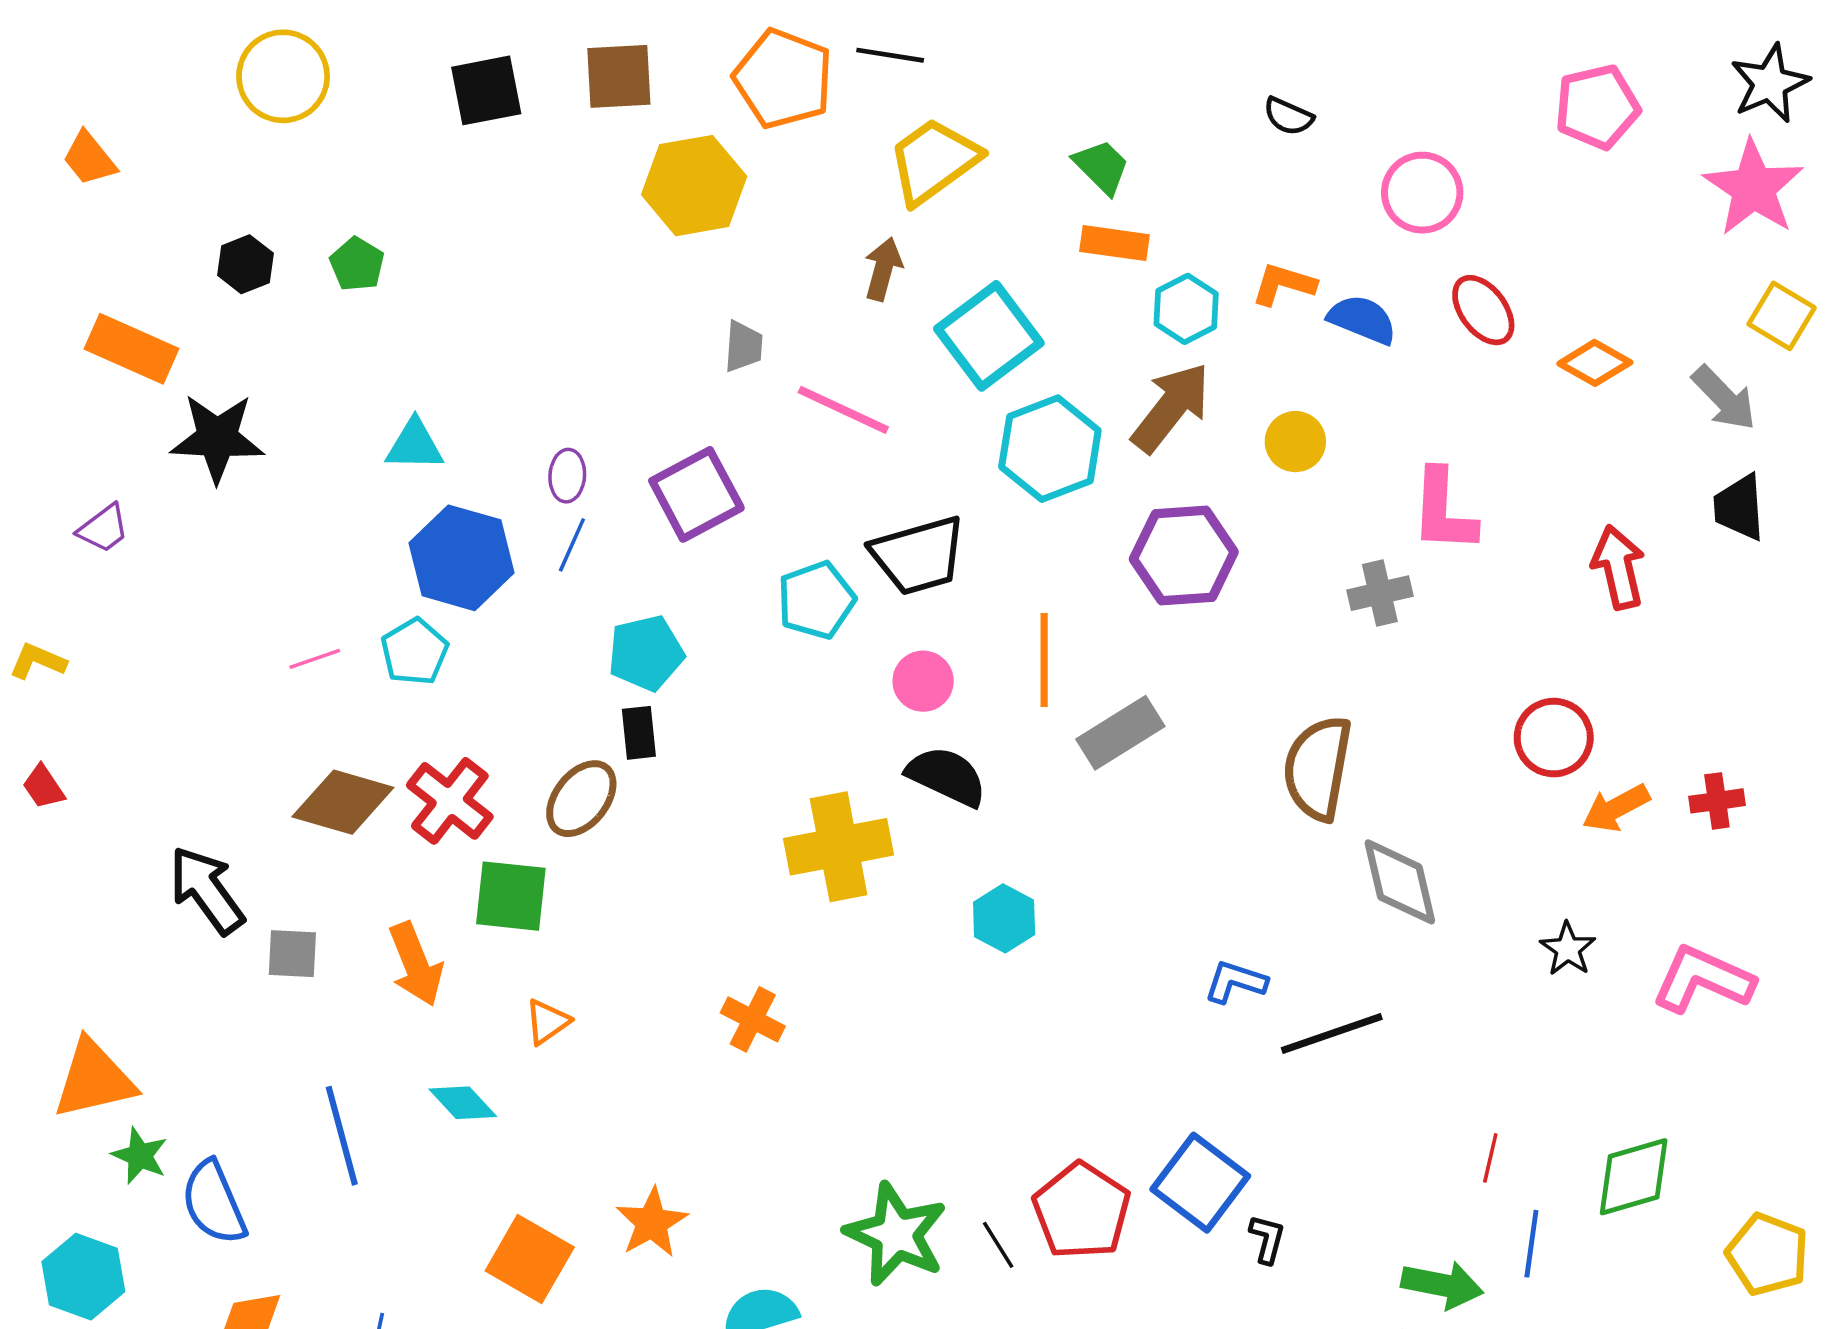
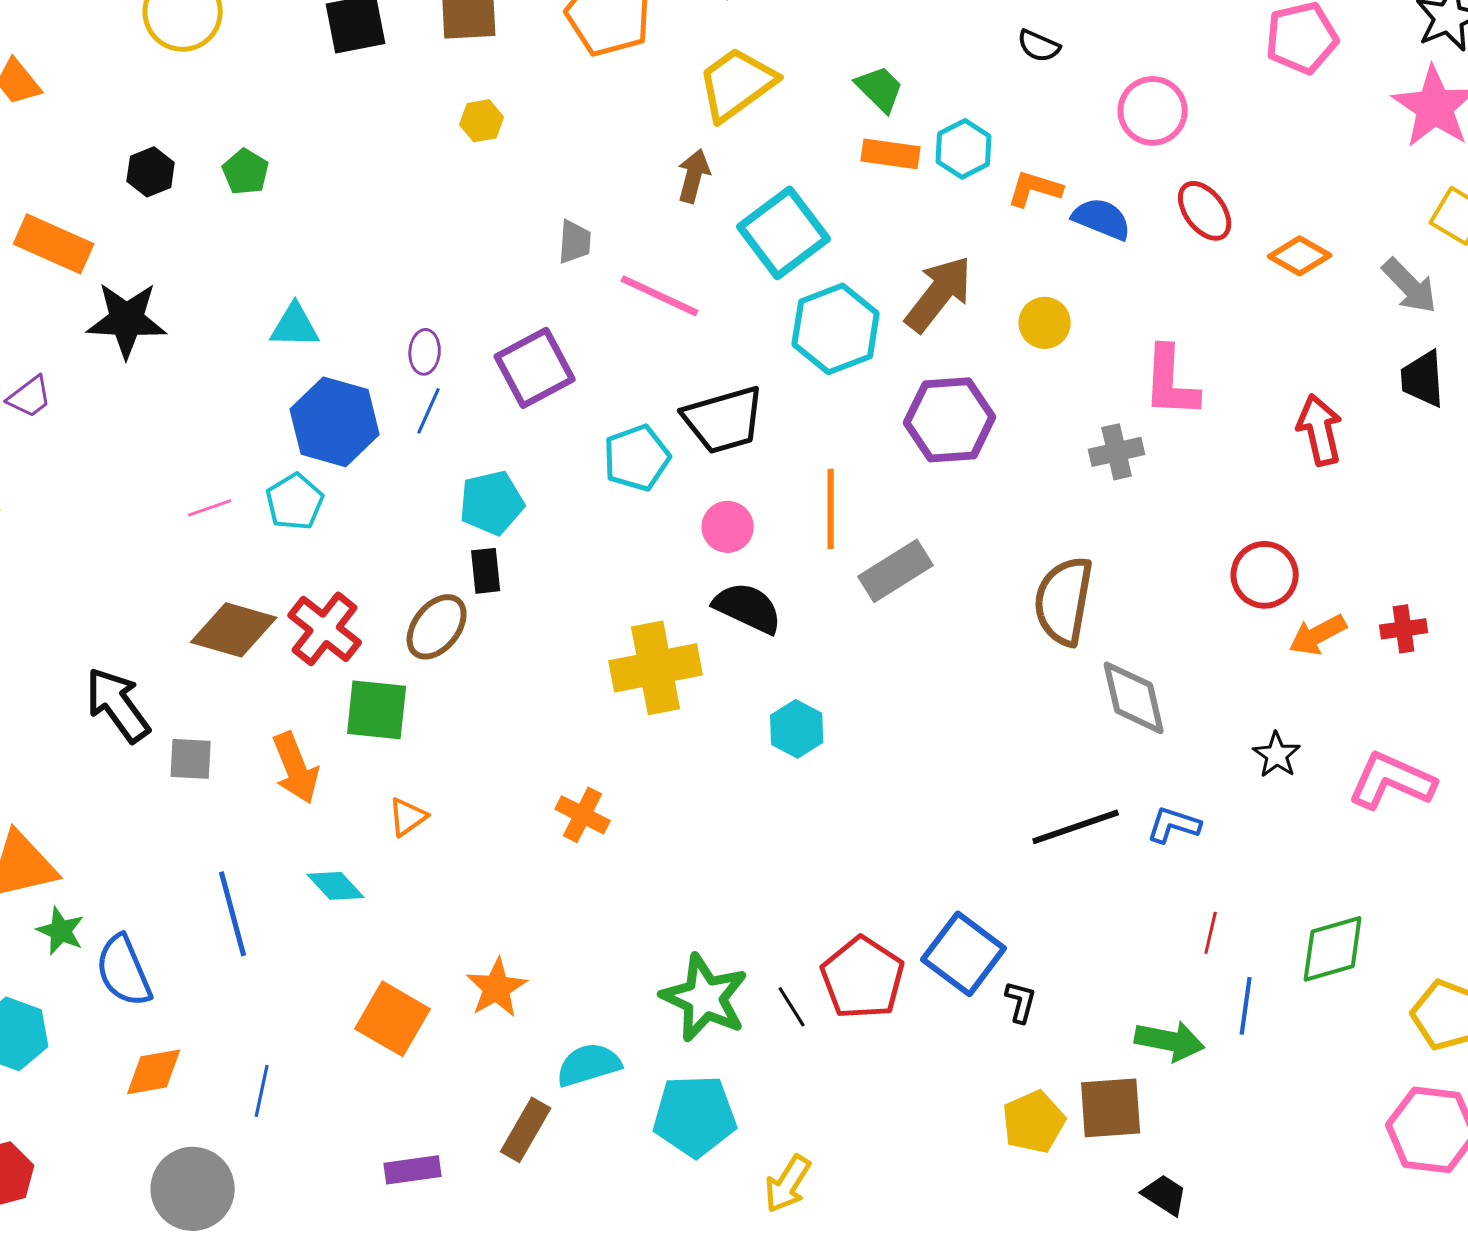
yellow hexagon: (694, 186) -> (482, 121), moved, size x0.5
cyan hexagon: (1186, 309) -> (964, 149), moved
blue L-shape: (1235, 982) -> (1174, 825), moved

